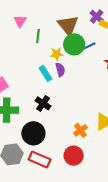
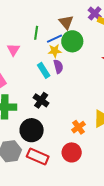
pink triangle: (20, 21) -> (13, 50), moved
brown triangle: (68, 25) -> (66, 22), size x0.7
blue line: (88, 47) -> (54, 39), moved

